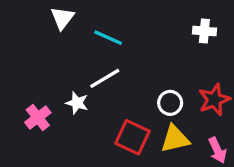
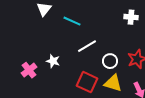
white line: (105, 78) -> (87, 46), moved
yellow triangle: (175, 139) -> (113, 83), turned 30

